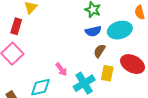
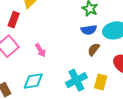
pink arrow: (61, 69) -> (40, 50), moved
yellow rectangle: (107, 73) -> (101, 82), moved

